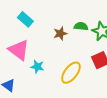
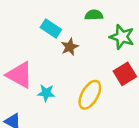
cyan rectangle: (25, 19) -> (51, 29), moved
green semicircle: (81, 26) -> (94, 15), moved

